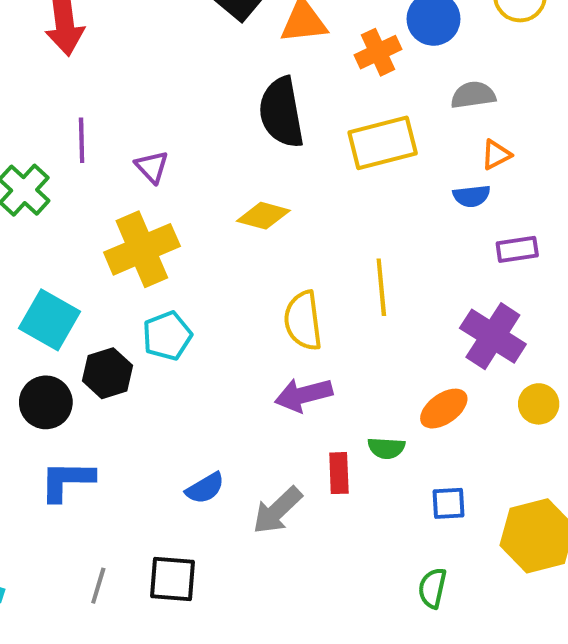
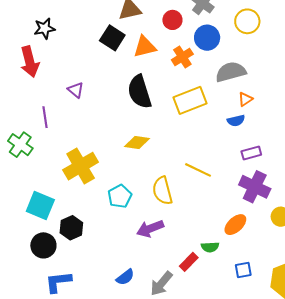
gray semicircle: (473, 95) -> (231, 72), size x1.4
purple triangle: (152, 167) -> (76, 90), moved
purple rectangle: (517, 249) -> (251, 153), moved
yellow line: (381, 287) -> (198, 170), turned -52
cyan pentagon: (167, 336) -> (120, 196), moved
purple arrow: (304, 395) -> (150, 229), moved
red rectangle: (339, 473) -> (189, 262), turned 54

